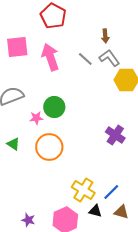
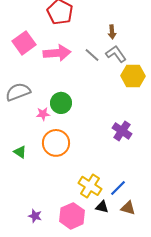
pink square: (17, 47) -> (24, 43), turned -30
pink arrow: (50, 57) -> (57, 53), turned 104
green triangle: (13, 144) -> (20, 152), moved

